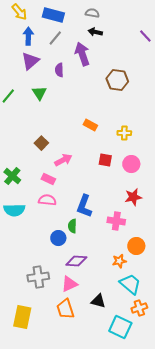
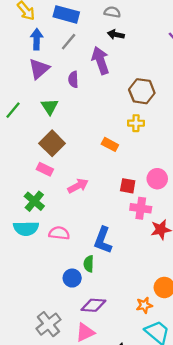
yellow cross: (124, 133) -> (136, 123), moved
brown square: (41, 143) -> (52, 143), moved, size x1.5
pink circle: (131, 164) -> (157, 179), moved
green cross: (12, 176) -> (34, 201), moved
pink rectangle: (48, 179) -> (45, 169), moved
cyan semicircle: (14, 210) -> (26, 228), moved
pink cross: (116, 221) -> (141, 208), moved
gray cross: (38, 277) -> (48, 324), turned -30

